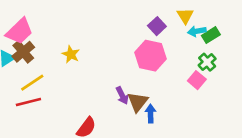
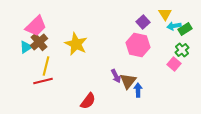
yellow star: (71, 54) -> (76, 44), size x1.6
yellow line: (32, 83) -> (46, 66), turned -42

